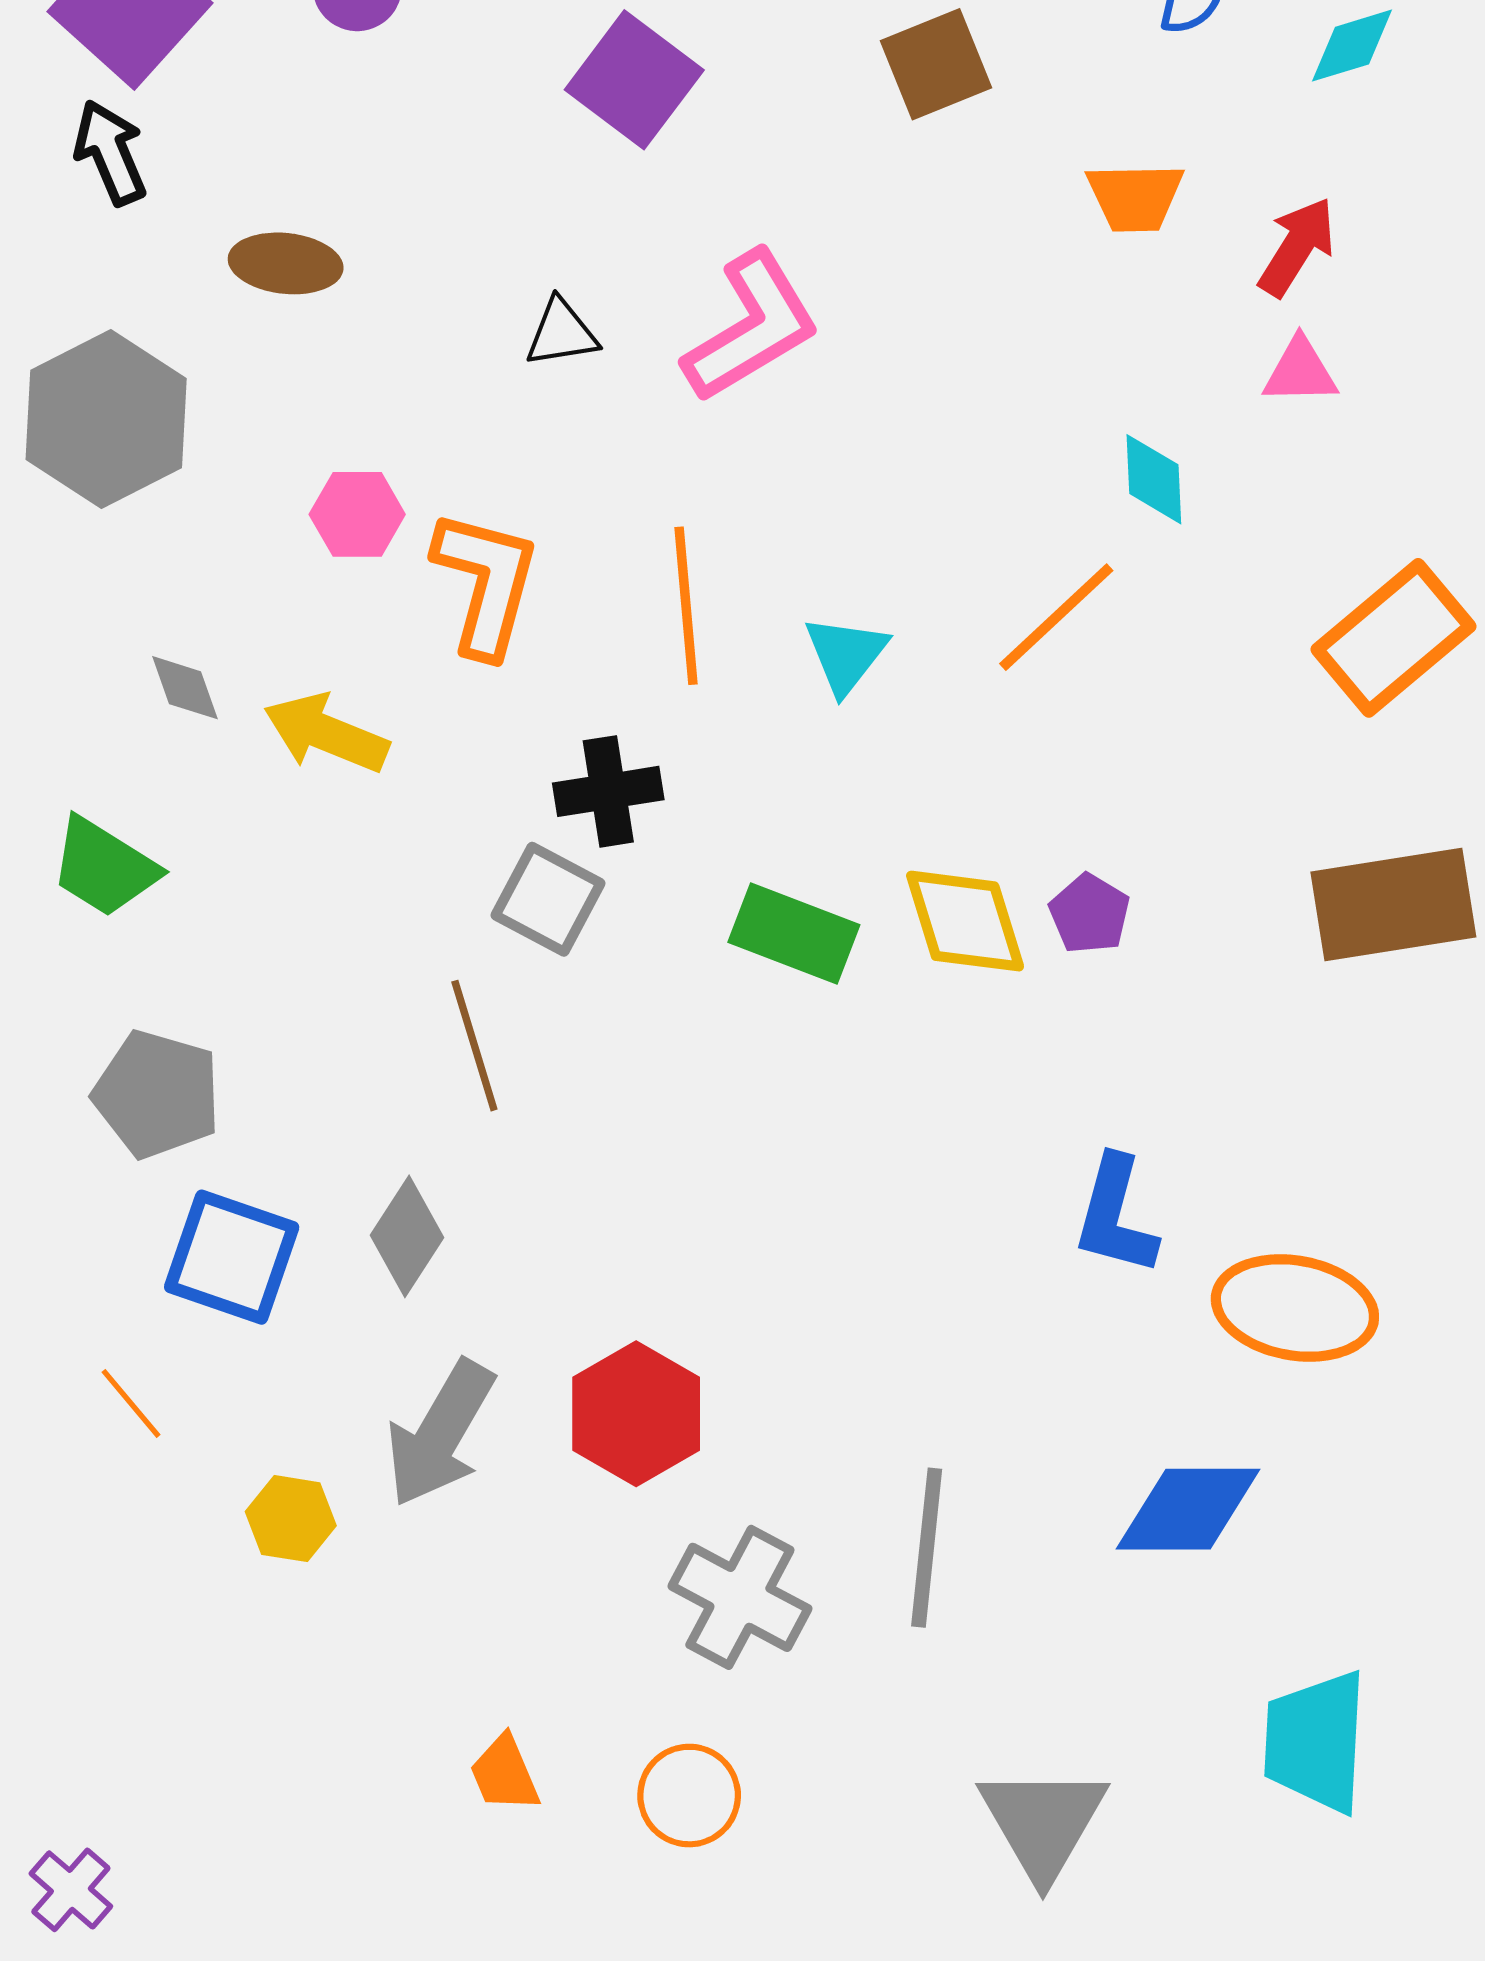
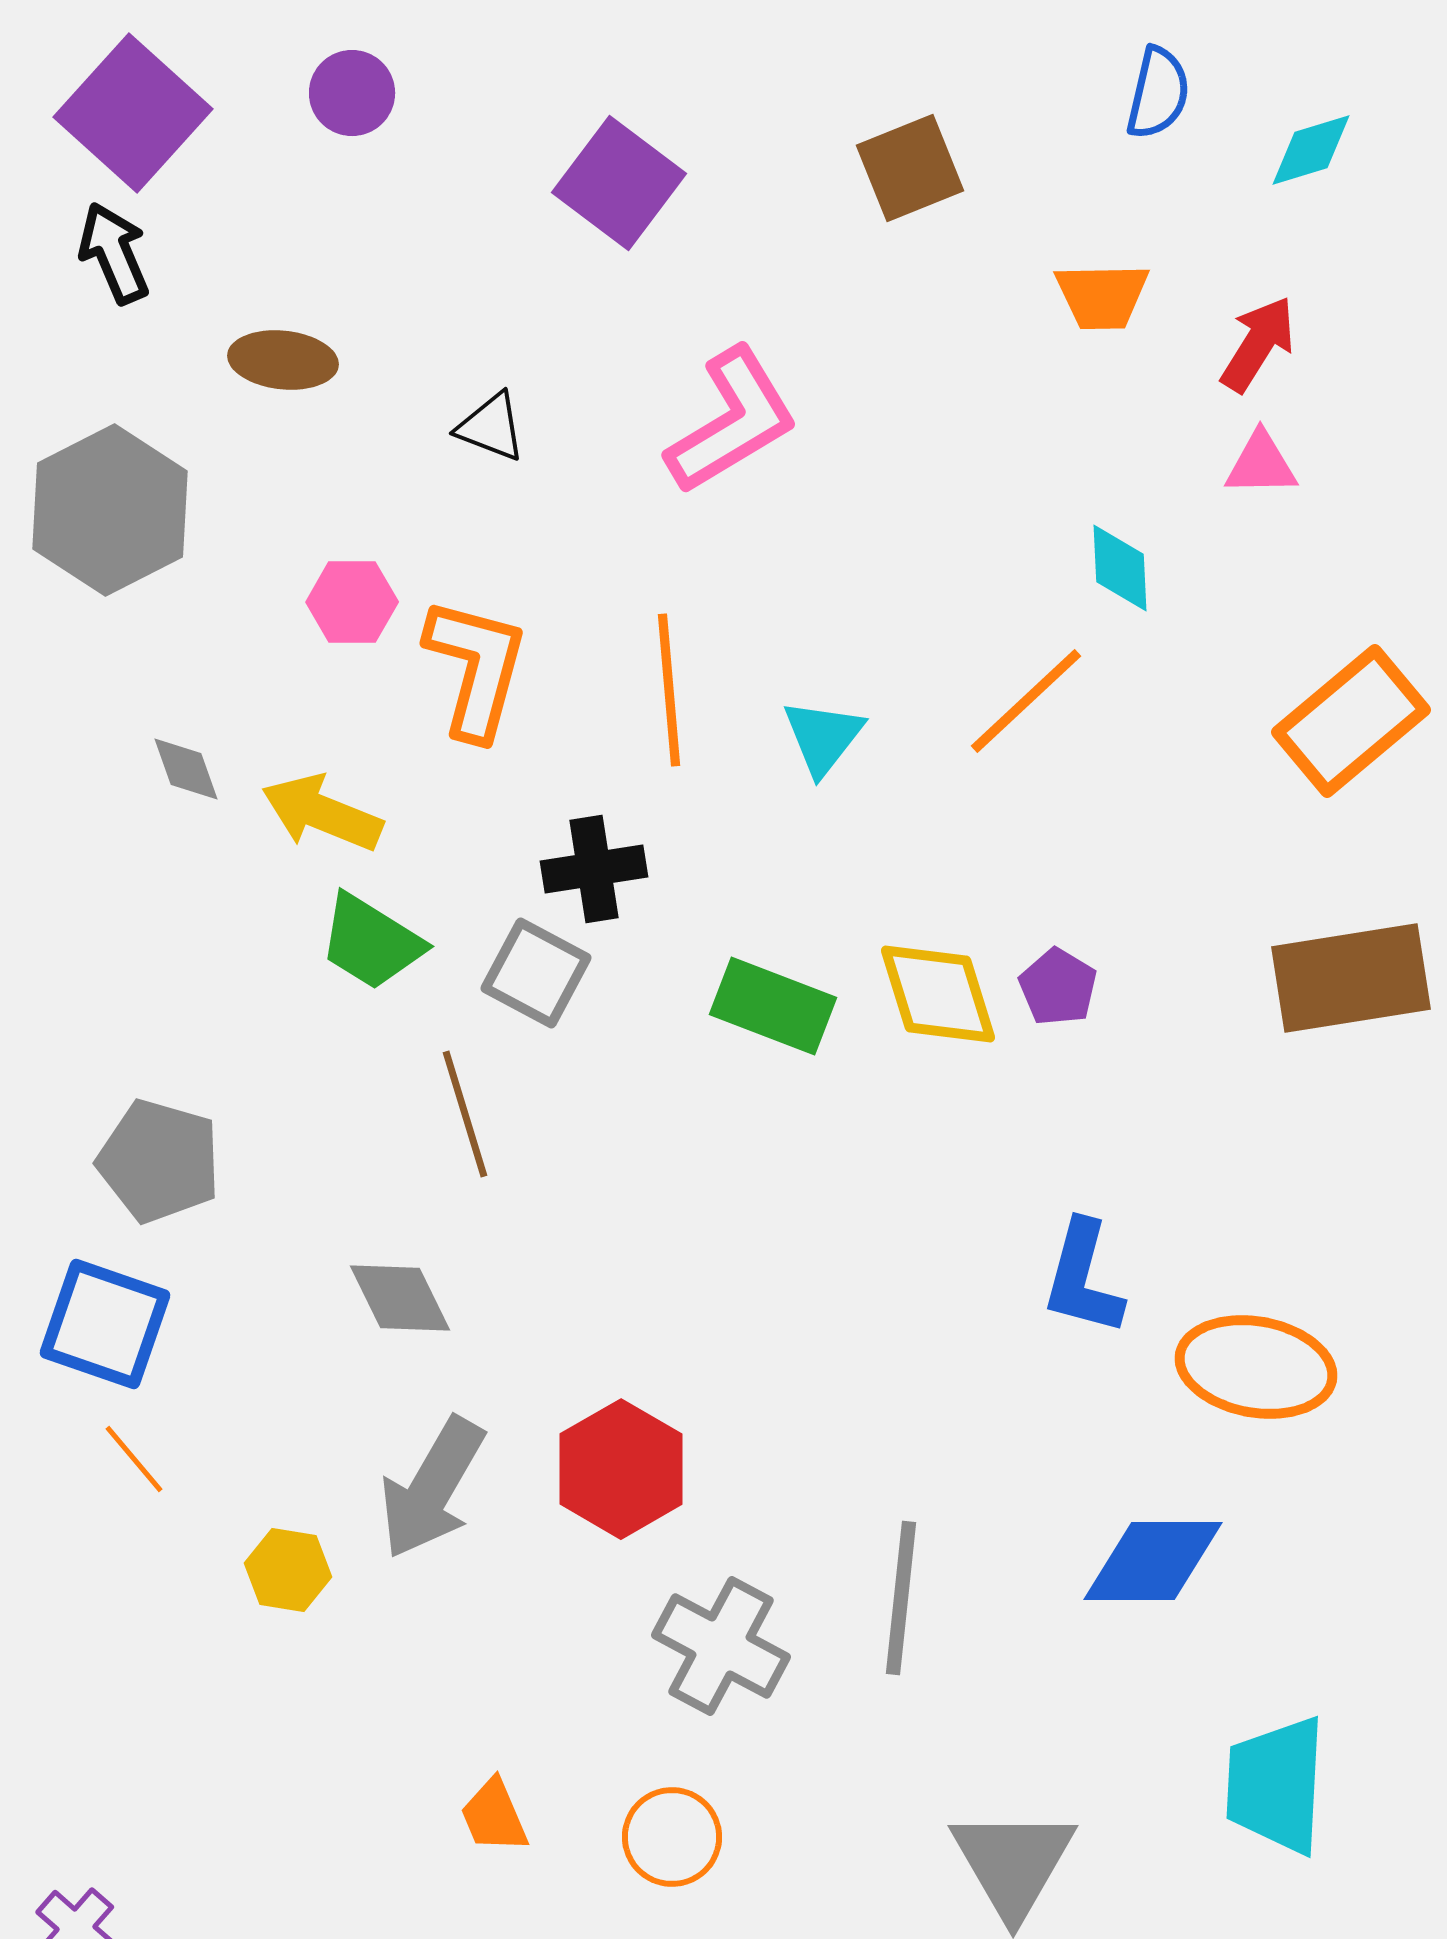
black triangle: (562, 333) -> (491, 427), moved, turned 30
green trapezoid: (104, 867) -> (371, 942), moved
gray diamond: (407, 1236) -> (400, 1298), turned -59
blue square: (232, 1257) -> (105, 1324), moved

